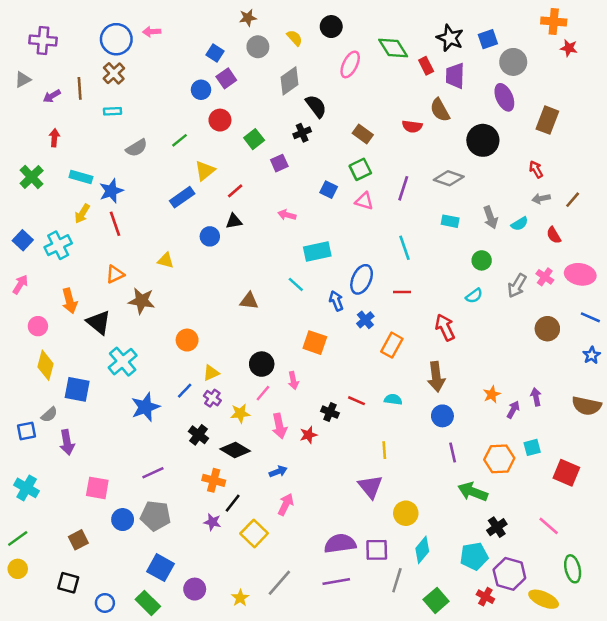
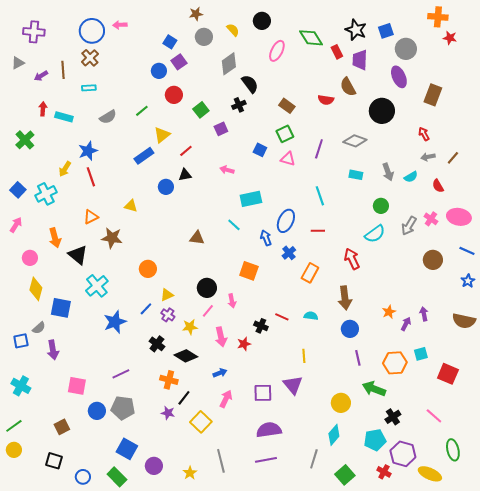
cyan rectangle: (81, 177) -> (64, 117), moved
cyan semicircle: (474, 296) -> (375, 234), size x1.5
yellow circle: (406, 513) -> (341, 403), moved
purple square: (377, 550) -> (263, 393), moved
gray line: (279, 583) -> (221, 461), turned -55

